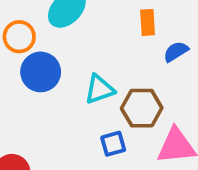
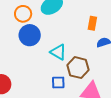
cyan triangle: (99, 89) -> (58, 52), turned 36

